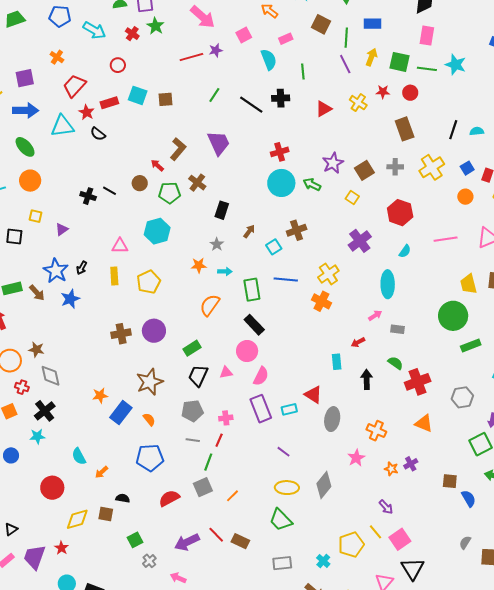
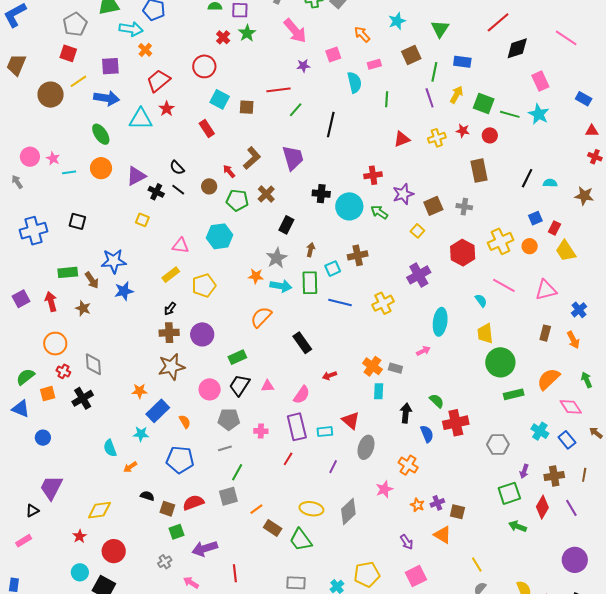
brown square: (321, 24) -> (411, 55), turned 30
cyan arrow: (94, 30) -> (131, 29), moved, turned -30
pink rectangle: (427, 36) -> (540, 81), moved, turned -42
red line: (191, 57) -> (278, 90), moved
red circle: (118, 65) -> (204, 66), size x1.5
black cross: (281, 98) -> (321, 194), moved
red rectangle: (109, 103) -> (207, 128), moved, turned 66
yellow cross: (358, 103) -> (437, 138), turned 30
black line: (251, 105) -> (331, 125), turned 60
black semicircle: (98, 134) -> (177, 168), moved
red cross: (280, 152) -> (373, 175), moved
yellow cross: (432, 167) -> (501, 241), moved
yellow square: (35, 216) -> (142, 220), moved
purple triangle: (62, 229) -> (136, 176), moved, size x1.5
brown arrow: (249, 231) -> (311, 250), turned -32
pink line: (446, 239) -> (504, 285), turned 30
gray star: (217, 244) -> (277, 258), size x1.5
cyan semicircle: (405, 251) -> (481, 301), moved, turned -80
black arrow: (82, 268) -> (170, 309), moved
blue star: (56, 271) -> (114, 261), turned 30
cyan arrow: (225, 271) -> (281, 286), size x1.5
yellow rectangle: (114, 276) -> (171, 275), turned 48
yellow trapezoid: (469, 284) -> (485, 333), moved
green rectangle: (252, 290) -> (310, 283), moved
orange cross: (321, 301) -> (372, 366), moved
gray rectangle: (397, 329) -> (395, 368), moved
red arrow: (358, 342) -> (329, 376), moved
brown star: (36, 349) -> (83, 308), moved
pink circle: (247, 351) -> (210, 389), moved
brown star: (150, 382) -> (171, 367), moved
orange triangle: (424, 423) -> (443, 535), moved
cyan star: (37, 436) -> (141, 434), moved
gray line: (193, 440) -> (225, 448), turned -32
red line: (219, 440) -> (288, 459), moved
purple line: (284, 452) -> (333, 467), moved, turned 72
brown square: (450, 481) -> (457, 512), moved
red circle: (52, 488) -> (114, 551), moved
blue semicircle: (469, 499) -> (427, 434), moved
brown square: (106, 514) -> (167, 509), moved
yellow line: (376, 532) -> (477, 565), moved
red line: (216, 535) -> (235, 573), moved, turned 30
green square: (135, 540) -> (177, 532), moved
brown rectangle: (240, 541) -> (273, 528), moved
purple trapezoid: (34, 557) -> (51, 488), moved

